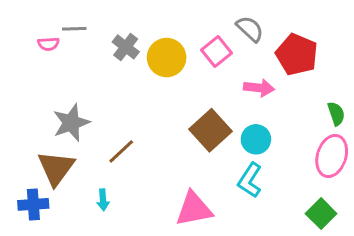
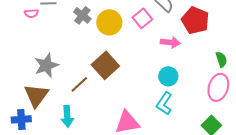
brown square: (210, 130) -> (105, 65), moved
cyan arrow: (103, 200) -> (67, 116), size x1.5

